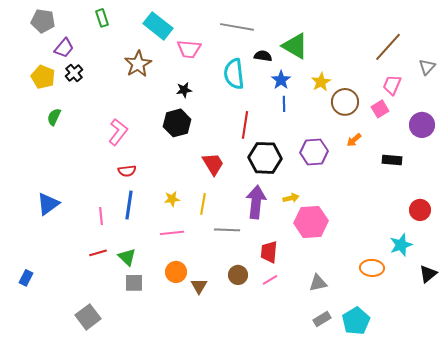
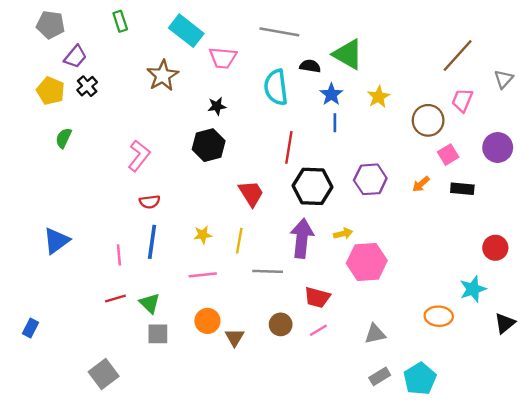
brown circle: (345, 102) -> (428, 120), moved
pink square: (380, 109) -> (448, 155), moved
orange arrow: (354, 140) -> (421, 184), moved
red trapezoid: (269, 252) -> (317, 297), turned -80

